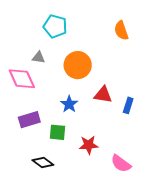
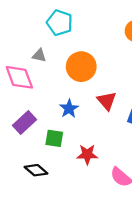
red triangle: (103, 95) -> (107, 101), turned 36
purple rectangle: (29, 120) -> (24, 122), turned -30

